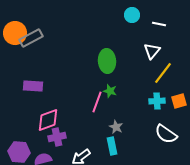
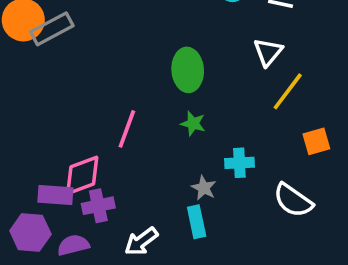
purple rectangle: (33, 86) -> (55, 195), moved
cyan cross: (157, 101) -> (239, 163), moved
pink line: (97, 102) -> (127, 129), moved

